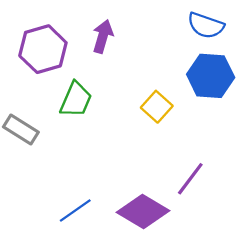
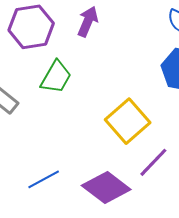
yellow square: (157, 107) -> (128, 121), moved, size x1.5

